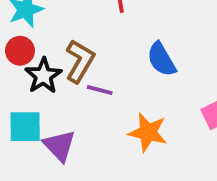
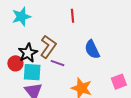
red circle: (20, 51) -> (15, 63), moved
cyan square: (25, 127) -> (32, 72), moved

